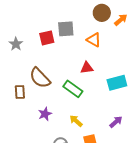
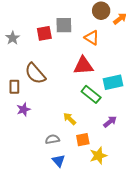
red triangle: (87, 68) -> (83, 66), size x1.5
green rectangle: (73, 89) -> (91, 94), moved
purple star: (45, 114) -> (23, 109), moved

